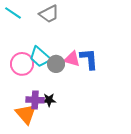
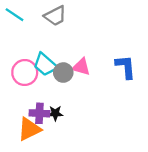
blue L-shape: (89, 59) -> (126, 67), moved
orange triangle: (26, 114) -> (29, 129), turned 45

